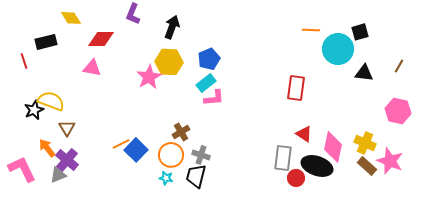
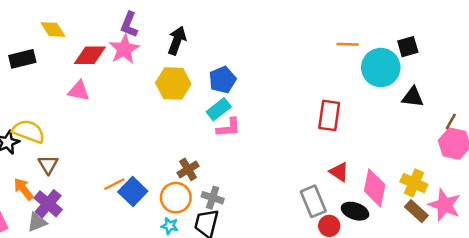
brown line: (399, 66) -> (451, 122), moved
pink star: (149, 77) -> (124, 49), moved
gray rectangle: (283, 158) -> (313, 201), turned -30
black ellipse: (317, 166) -> (355, 211), size x0.7

